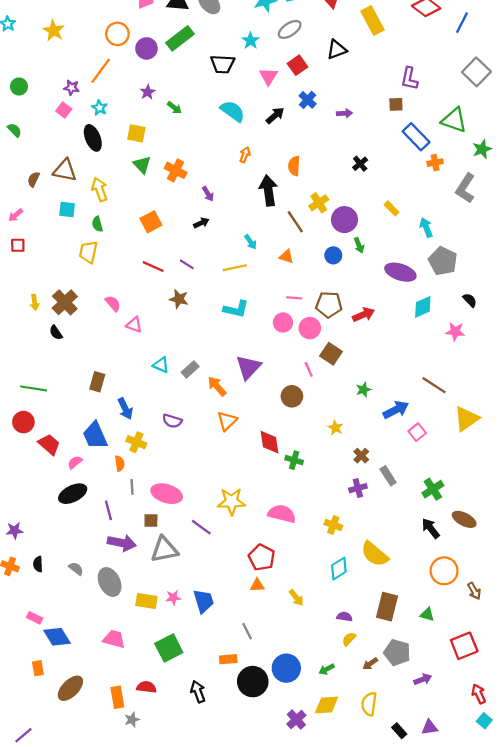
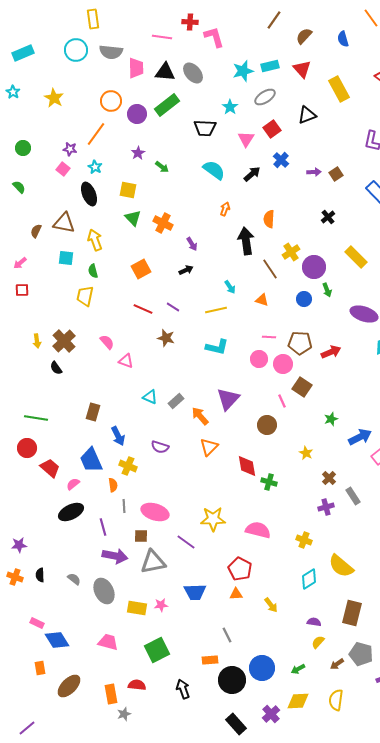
brown square: (396, 104) -> (336, 174), moved, turned -32
yellow rectangle: (391, 208) -> (356, 257), size x1.6
blue trapezoid: (204, 601) -> (195, 592), moved, turned 105
black rectangle: (399, 731) -> (236, 724), moved, size x1.5

